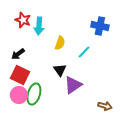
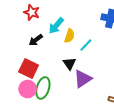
cyan arrow: (39, 26) -> (56, 26), moved, turned 36
cyan line: (84, 52) -> (86, 45), moved
black arrow: (18, 54) -> (36, 40), moved

